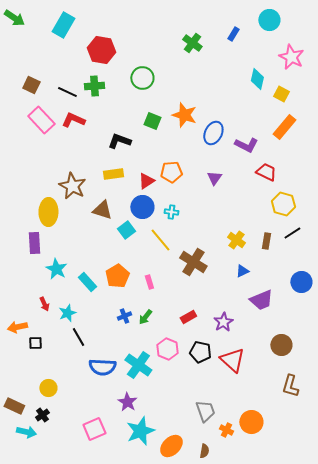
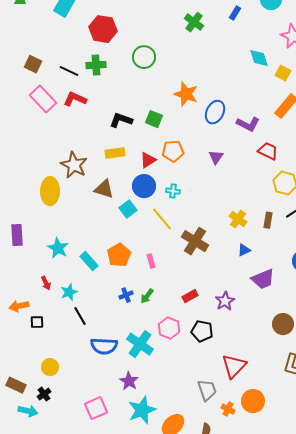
cyan diamond: (257, 79) -> (259, 58), turned -30
green square: (152, 121) -> (154, 119), moved
purple rectangle: (34, 243) -> (17, 235), moved
red triangle: (232, 360) -> (234, 366), moved, turned 32

